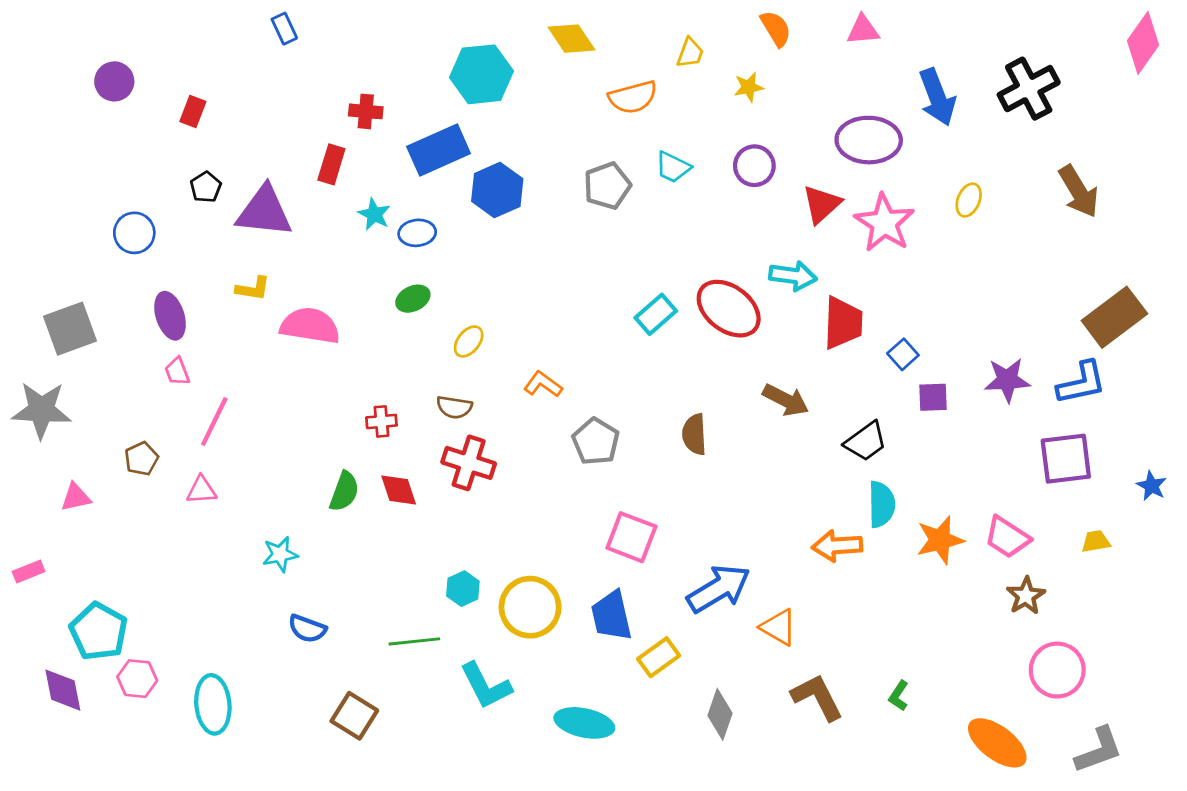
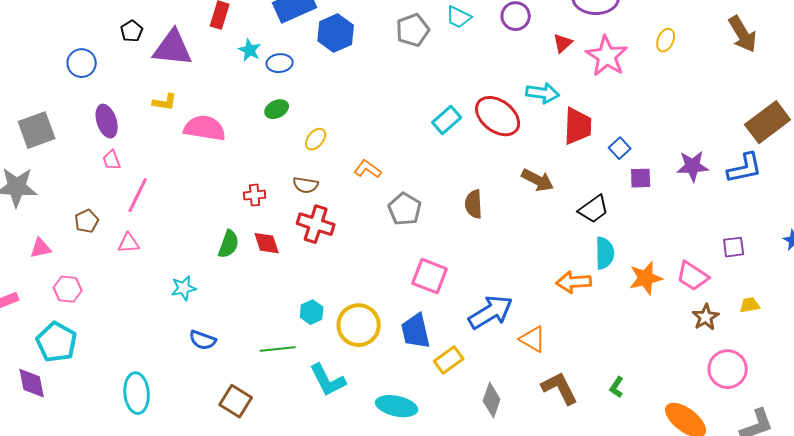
red triangle: (822, 204) -> (563, 43), size x0.7
purple square: (1066, 459) -> (734, 247), moved, size x0.6
yellow trapezoid: (1096, 541) -> (750, 305), moved
pink hexagon: (137, 679) -> (68, 289), moved

